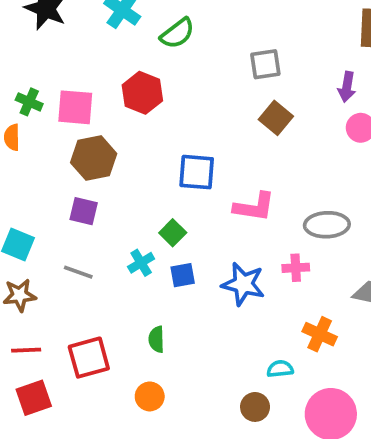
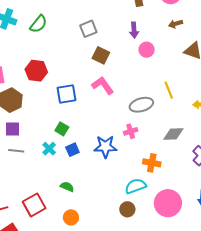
red hexagon: (142, 93) -> (36, 71), moved
pink L-shape: (254, 207) -> (103, 85), moved, turned -120
gray line: (78, 272) -> (16, 151), moved
green semicircle: (156, 339) -> (67, 187), turned 128
cyan semicircle: (280, 369) -> (136, 186), size x1.5

